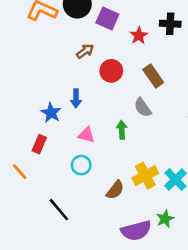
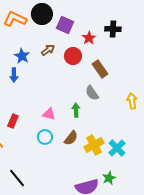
red circle: (111, 71) -> (73, 56), moved
blue arrow: (76, 98) -> (14, 75), moved
blue star: (51, 113) -> (22, 56), moved
brown semicircle: (115, 190) -> (71, 138), moved
black line: (59, 210) -> (17, 178), moved

